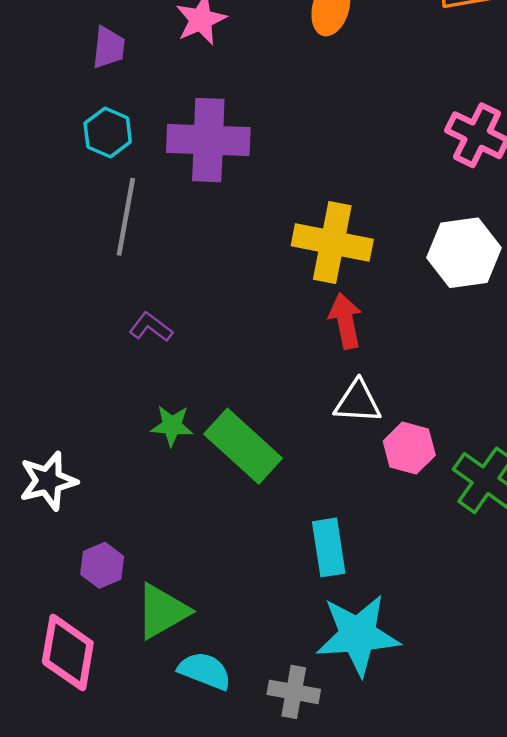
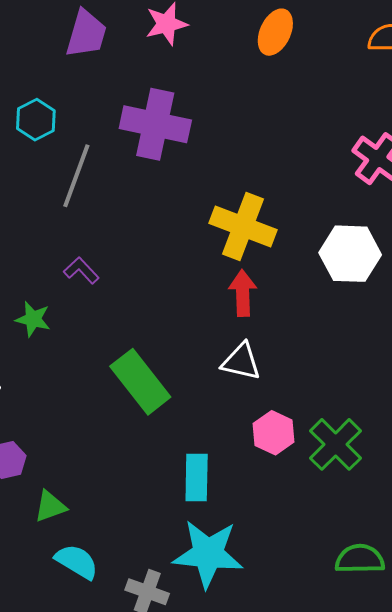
purple trapezoid: (109, 48) -> (86, 34), size x1.4
cyan hexagon: (108, 132) -> (36, 120), moved
green star: (172, 426) -> (33, 319), moved
pink hexagon: (409, 448) -> (274, 433), moved
green triangle: (162, 611) -> (50, 506), size x0.7

